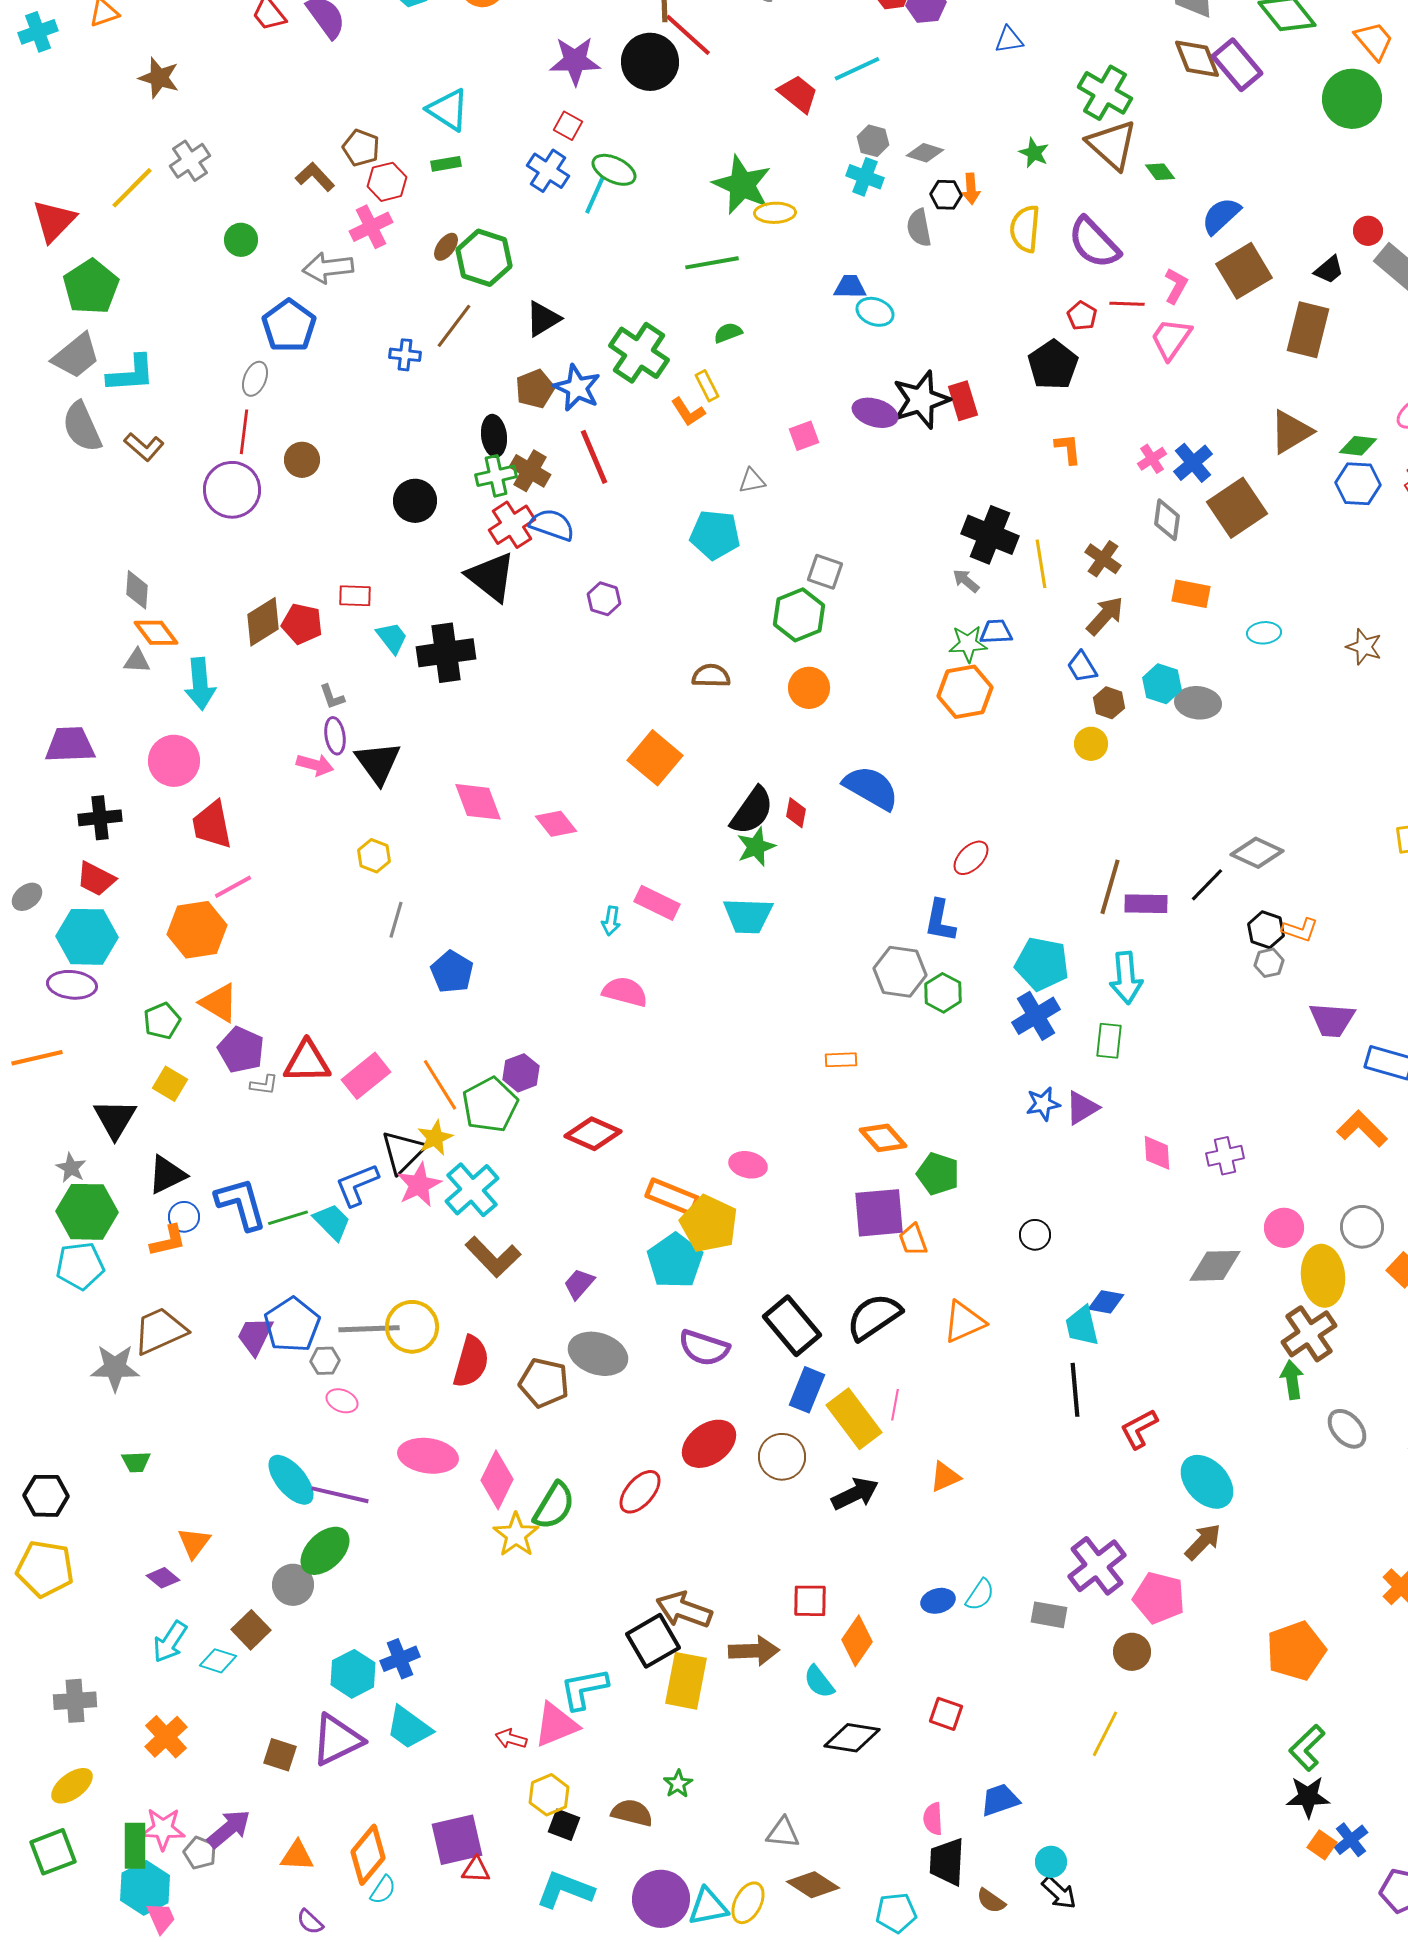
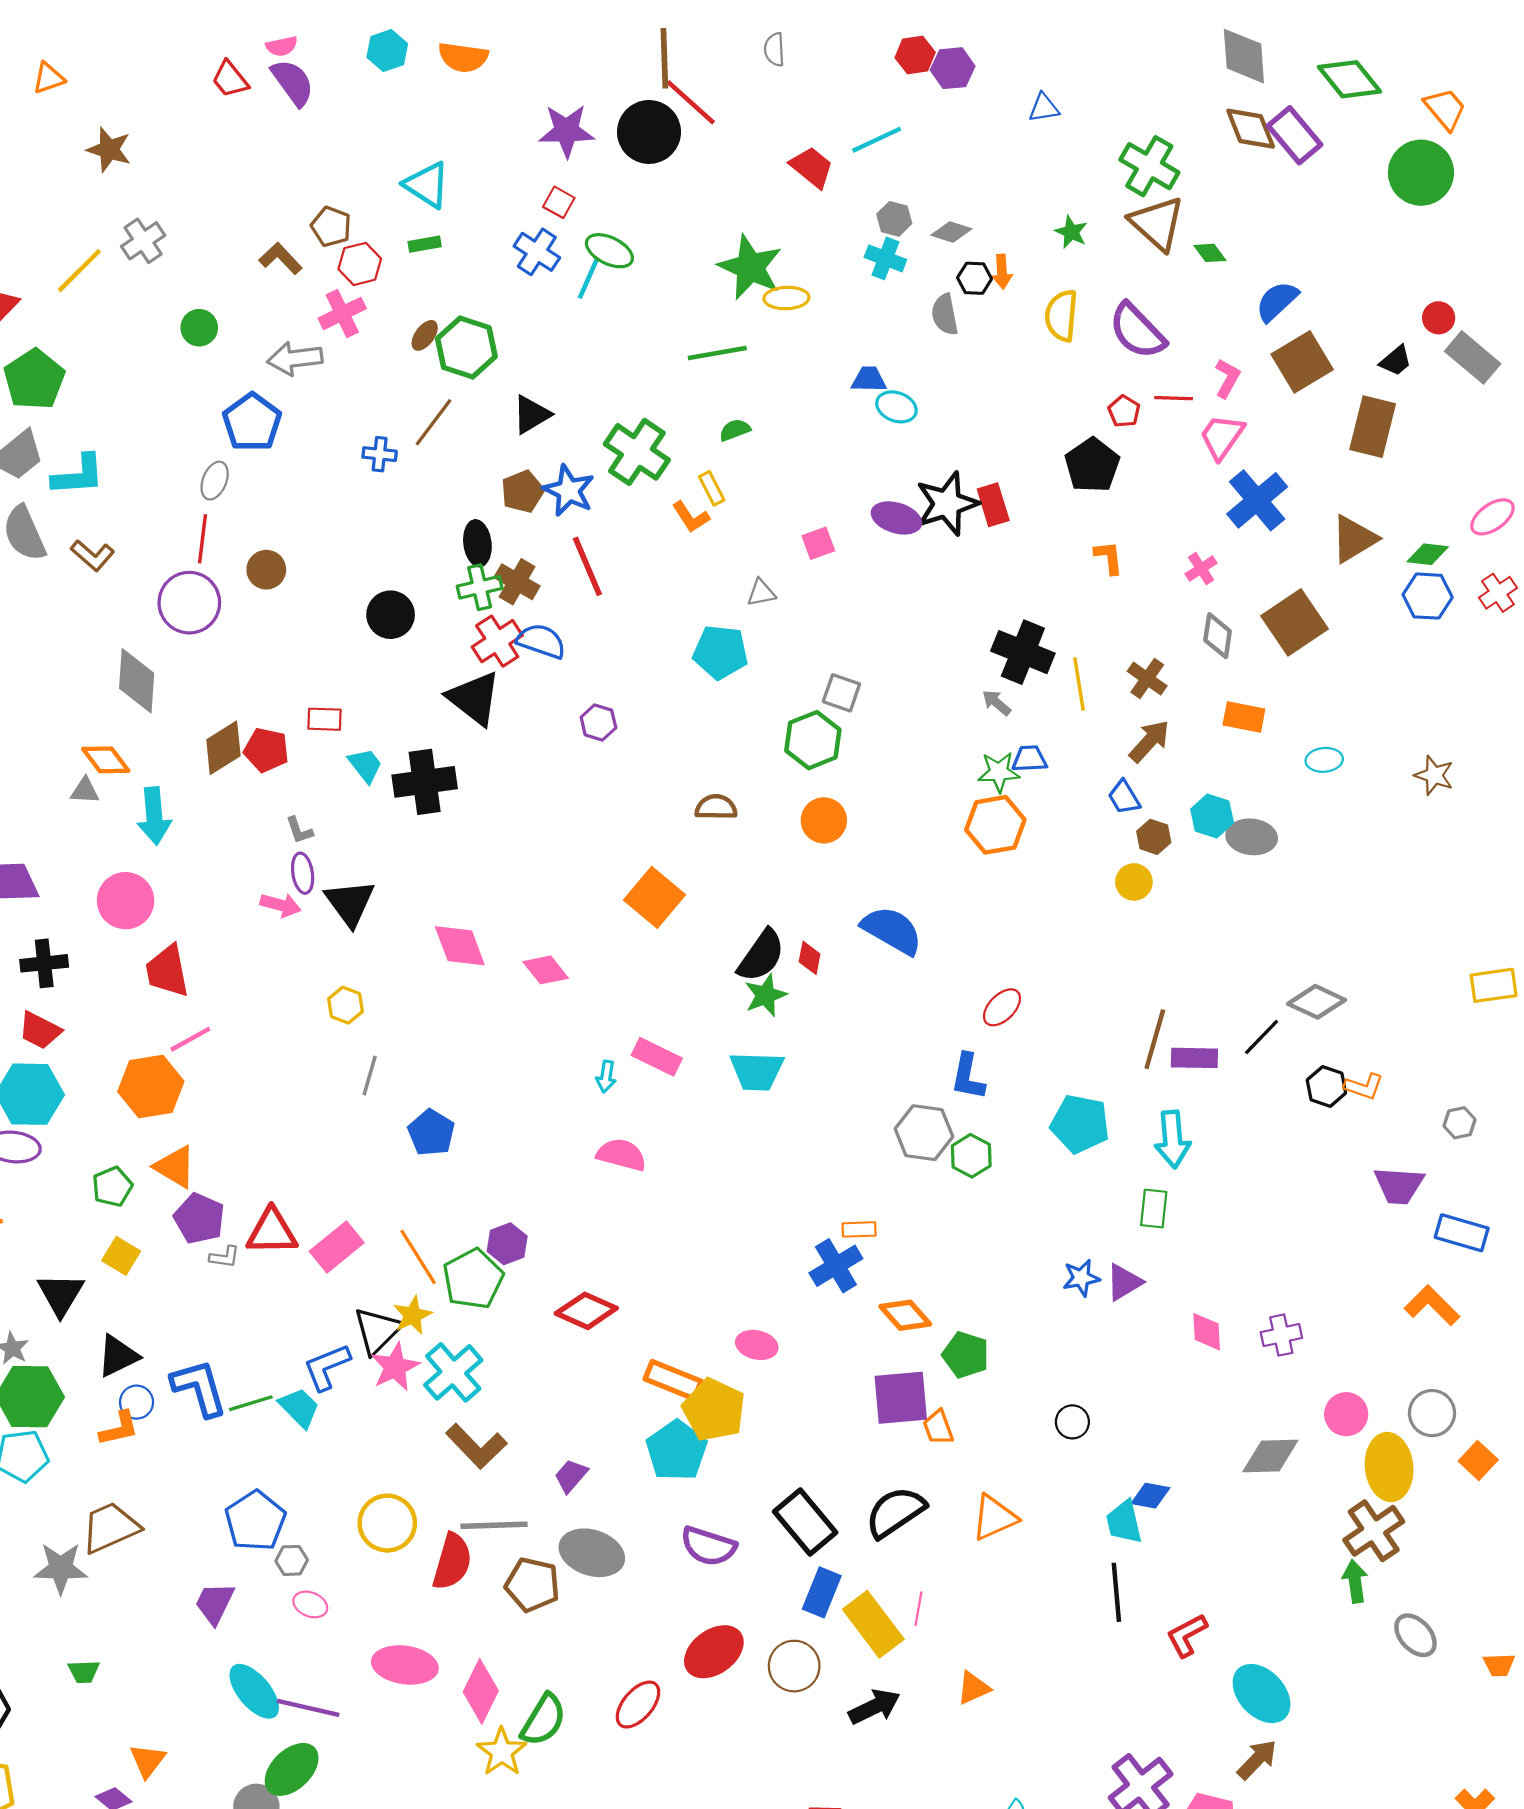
blue cross: (1193, 463) -> (1257, 500), moved, size x1.4
gray diamond: (137, 590) -> (137, 681), moved, size x1.5
gray hexagon: (1269, 963) -> (1459, 1123), moved
blue cross: (1036, 1016) -> (836, 1266), moved
gray line: (369, 1329) -> (494, 1525), moved
purple trapezoid: (255, 1336) -> (215, 1603), moved

